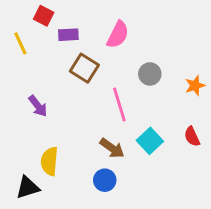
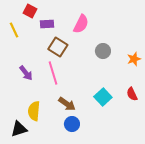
pink line: (119, 104) -> (53, 73), moved
brown arrow: (112, 148) -> (67, 104), moved

